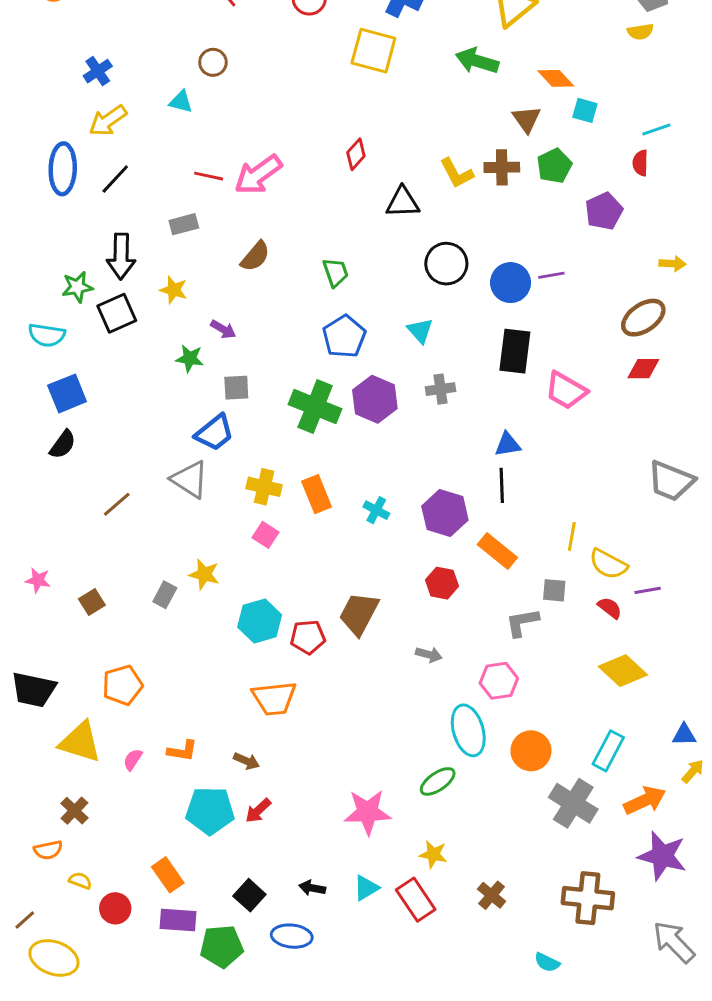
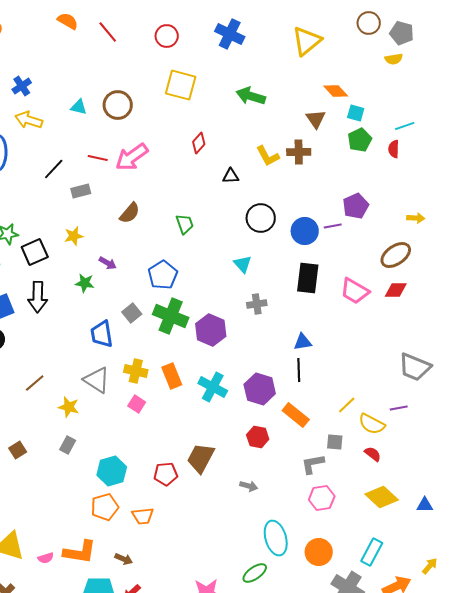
yellow square: (373, 51) -> (181, 85), moved
green arrow: (477, 61) -> (251, 96), moved
brown circle: (213, 62) -> (118, 105), moved, size x1.5
yellow arrow: (108, 121) -> (29, 120), turned 52
green pentagon: (554, 166) -> (360, 140), moved
black line: (115, 179) -> (54, 169), moved
black triangle: (403, 202) -> (231, 176), size x0.7
purple pentagon: (604, 211) -> (356, 206), moved
black arrow: (121, 256) -> (38, 297), moved
yellow star: (174, 290) -> (74, 236), turned -30
blue pentagon: (344, 337) -> (163, 275), moved
gray square: (236, 388) -> (132, 313), moved, turned -36
pink trapezoid: (566, 391) -> (355, 291), moved
purple hexagon: (375, 399) -> (211, 330), moved
blue trapezoid: (214, 433) -> (102, 334), turned 120
gray triangle: (190, 479) -> (97, 380), moved
cyan cross: (376, 510) -> (213, 387), size x1.6
yellow line: (572, 536) -> (347, 405), turned 36
yellow star: (204, 574) -> (69, 407), moved
purple line: (648, 590) -> (399, 408), moved
cyan hexagon: (260, 621) -> (112, 471), moved
pink hexagon: (499, 681) -> (322, 498), moved
orange pentagon: (123, 685) -> (105, 507), moved
orange trapezoid: (274, 698) -> (143, 516), size x0.7
blue triangle: (684, 735) -> (425, 505), moved
orange L-shape: (182, 751) -> (80, 552), size x1.6
pink semicircle: (133, 760) -> (46, 558), turned -140

